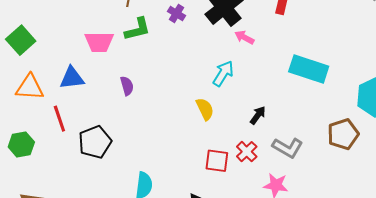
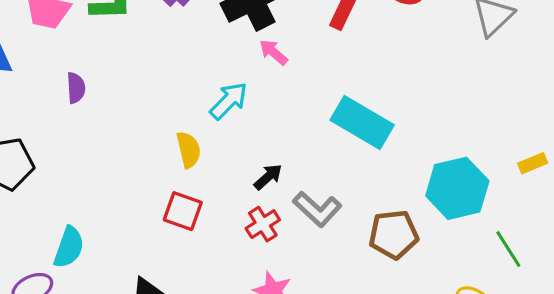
gray L-shape: (288, 148) -> (317, 209), moved
red cross: (247, 152) -> (263, 224), moved
red square: (217, 161) -> (183, 211), moved

